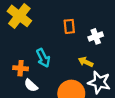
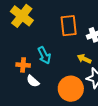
orange rectangle: (69, 26) -> (69, 26), size x1.5

